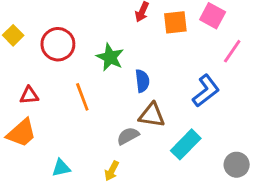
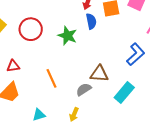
blue semicircle: (142, 81) -> (91, 21), moved
orange line: (82, 97) -> (51, 78), moved

